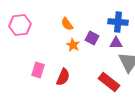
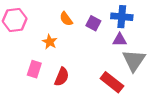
purple square: (92, 38) -> (93, 23), moved
orange star: (73, 45) -> (50, 42), moved

